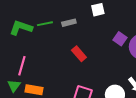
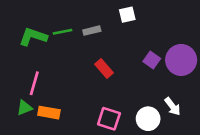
purple square: (120, 39) -> (152, 60), moved
green triangle: (14, 86) -> (24, 108), turned 32

